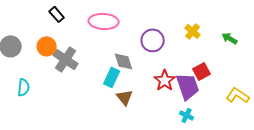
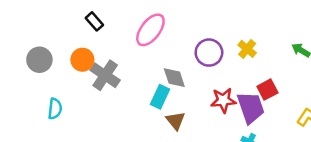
pink ellipse: (104, 21) -> (150, 30), turned -56
yellow cross: (193, 31) -> (247, 49), moved
red star: (165, 80) -> (223, 100), turned 30

